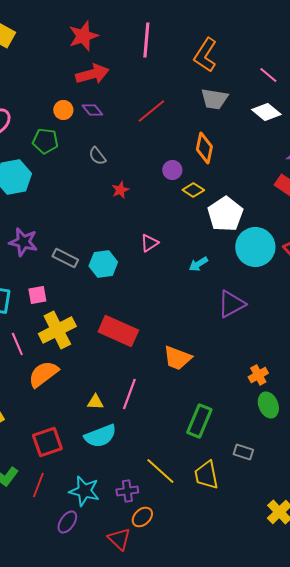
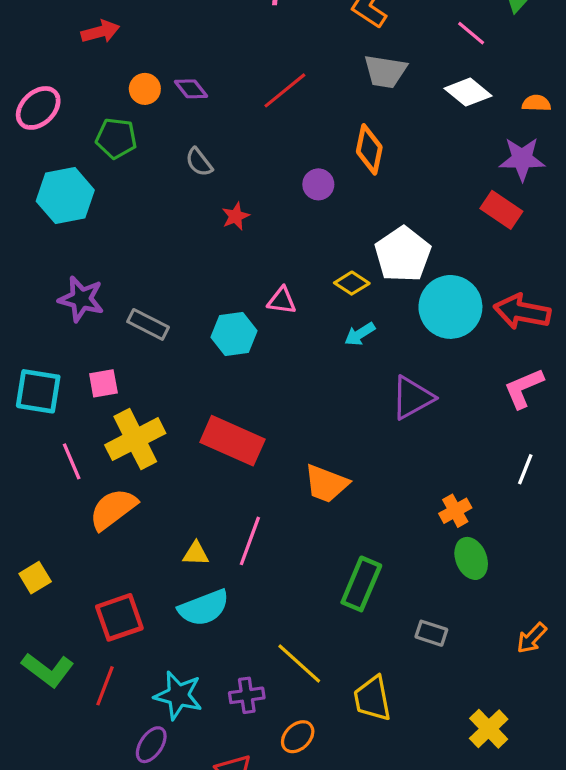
red arrow: (92, 74) -> (100, 32), moved, size x0.7
yellow diamond: (193, 190) -> (352, 283), moved
pink triangle: (149, 243) -> (282, 301), turned 42
cyan hexagon: (103, 264) -> (234, 334), moved
yellow trapezoid: (206, 475) -> (372, 699), moved
orange ellipse: (142, 517) -> (298, 737), moved

